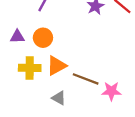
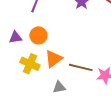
yellow cross: (30, 68) -> (30, 64), turned 30
gray triangle: (59, 98) -> (59, 87), turned -32

